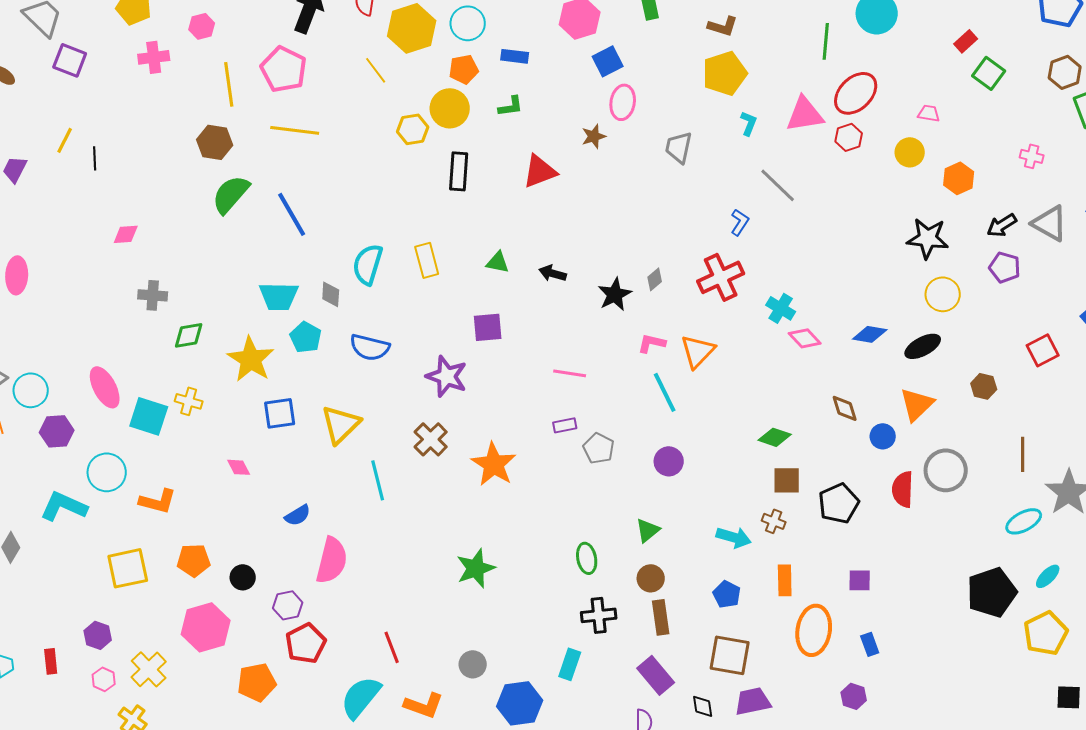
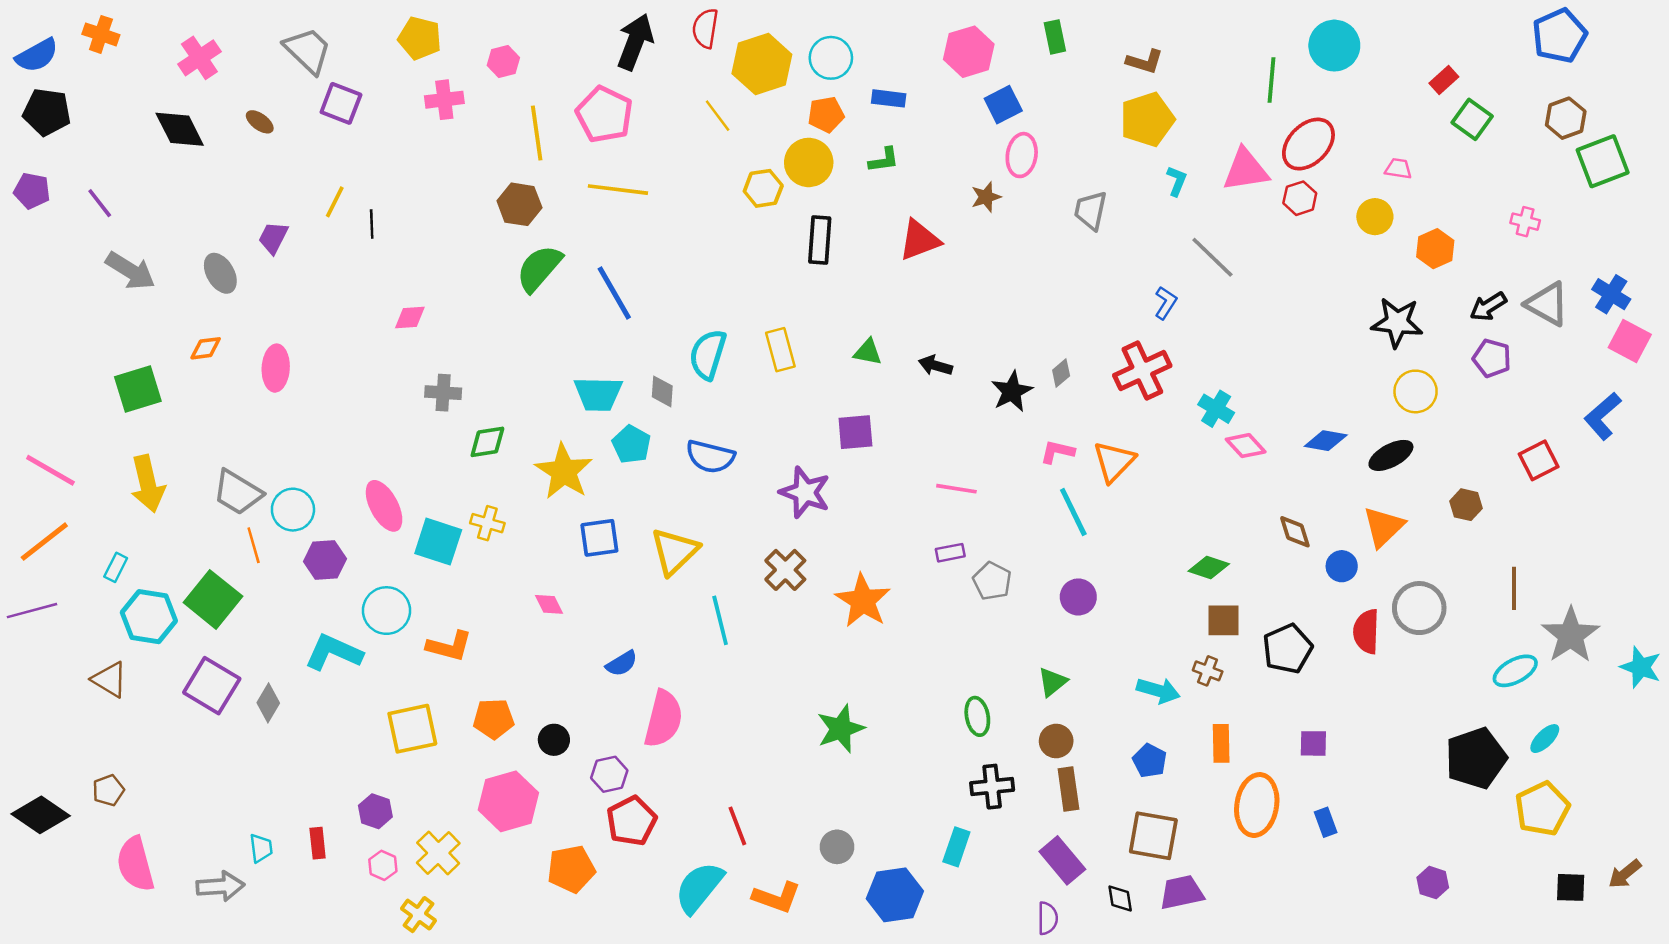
purple hexagon: (854, 696) -> (1433, 883), moved

